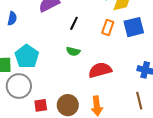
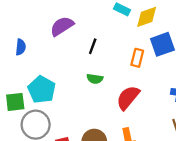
orange rectangle: (108, 27) -> (137, 58), moved
red semicircle: (100, 70) -> (128, 98), turned -30

